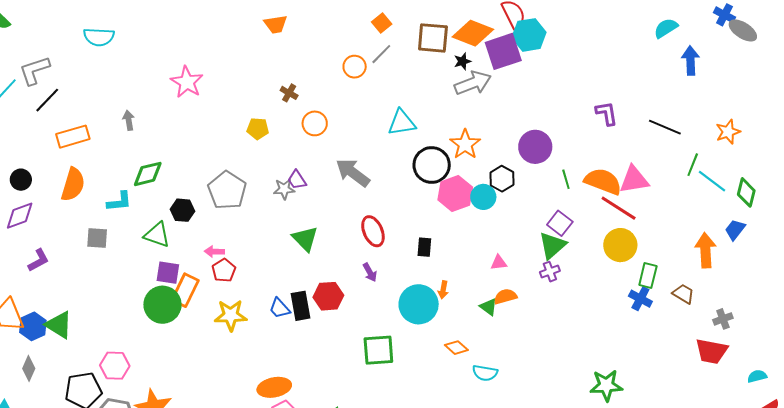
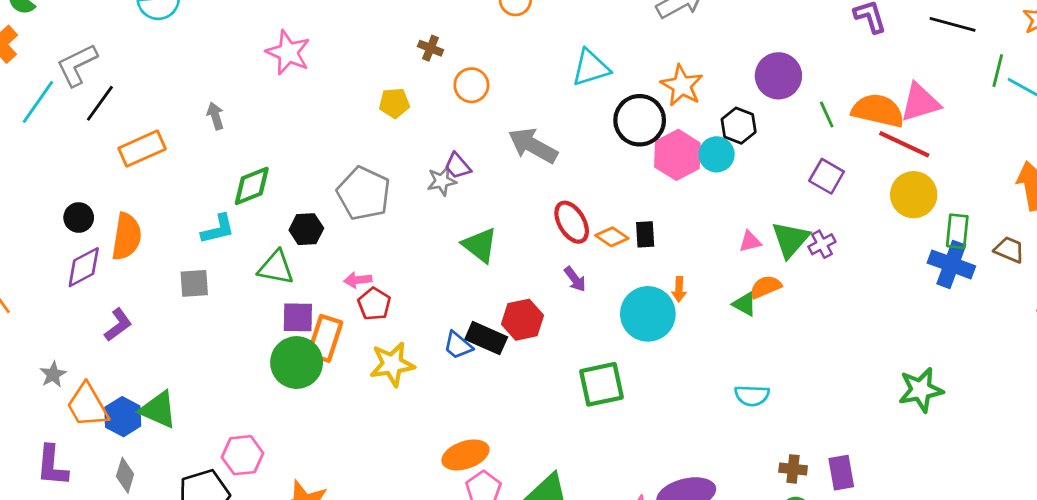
orange semicircle: (73, 185) -> (127, 237), moved
green triangle: (552, 245) -> (790, 239), moved
blue cross: (640, 299) -> (951, 264), size x1.4
black rectangle: (301, 306) -> (486, 338), turned -48
orange diamond: (456, 348) -> (612, 237), moved

